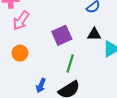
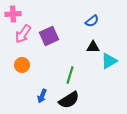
purple square: (62, 35) -> (49, 36), moved

